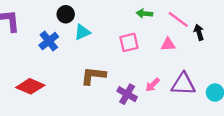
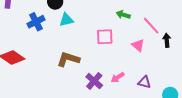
pink triangle: (168, 44) -> (138, 45), turned 32
purple triangle: (183, 84) -> (144, 82), size x0.6

